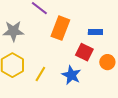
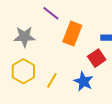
red square: (84, 52) -> (97, 58), turned 30

